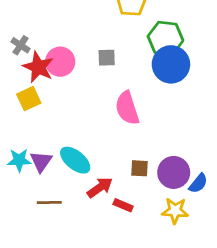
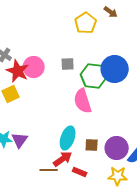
green hexagon: (165, 38) -> (94, 76), moved
cyan ellipse: (75, 160) -> (68, 138), moved, turned 70
brown line: (49, 203) -> (49, 170), moved

